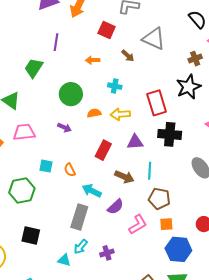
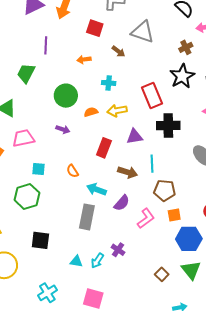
cyan square: (46, 166) -> (39, 169), moved
cyan arrow: (81, 247) -> (97, 261), moved
purple cross: (107, 253) -> (118, 250), turned -32

